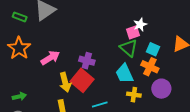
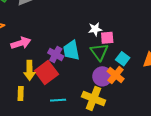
white star: (140, 25) -> (95, 29), moved
cyan trapezoid: (124, 74) -> (71, 50), moved
purple circle: (161, 89) -> (102, 76), moved
yellow cross: (134, 95) -> (94, 98), size x1.6

